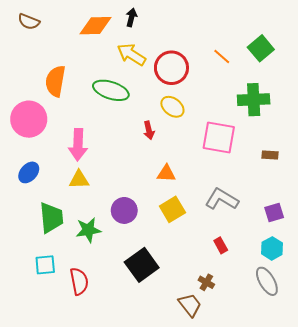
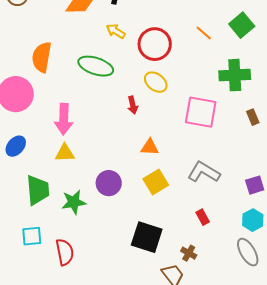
yellow arrow: (131, 54) -> (116, 31), size x0.7
brown rectangle: (270, 155) -> (253, 117), moved, turned 63
black square: (142, 265) -> (147, 237), moved, turned -36

